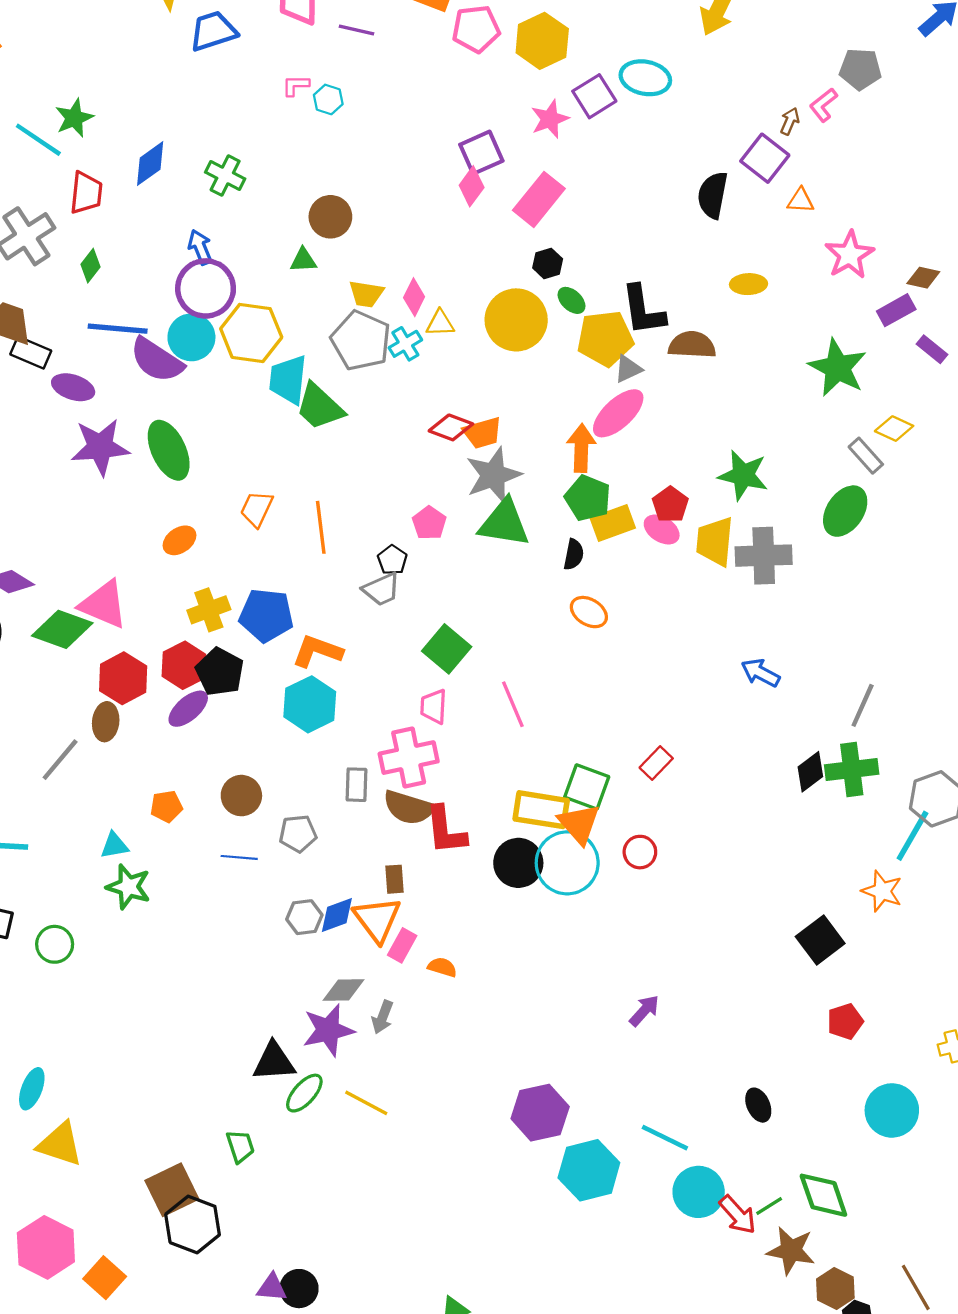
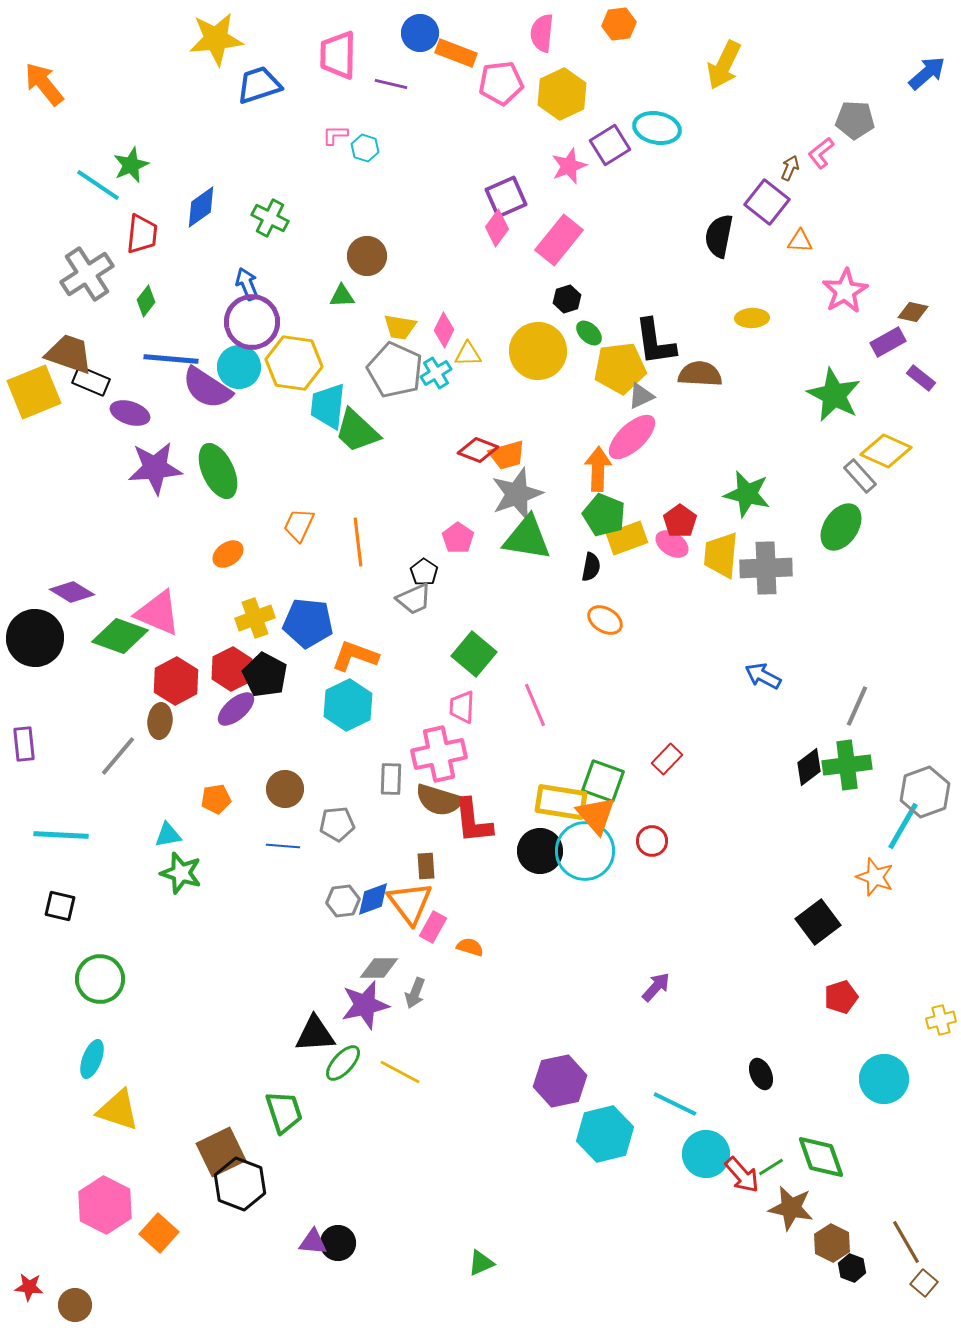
yellow diamond: (894, 429) -> (886, 451), size x1.4
green circle: (55, 944) -> (100, 979), moved, size x1.4
green trapezoid: (240, 1146) -> (284, 1112), size x1.4

